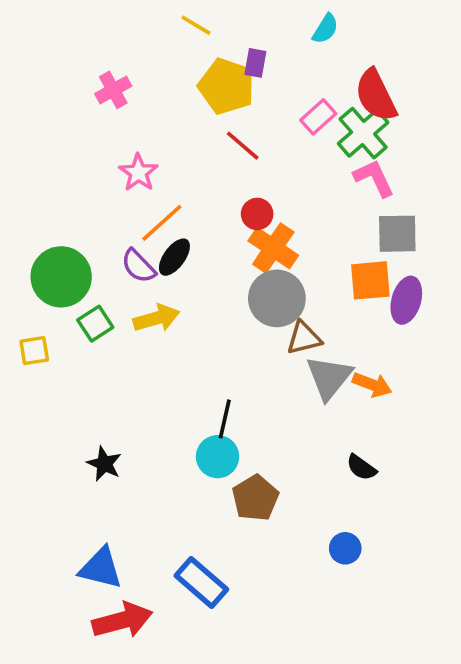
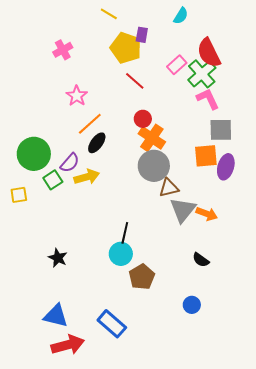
purple semicircle: (138, 266) -> (70, 163), moved, turned -95

